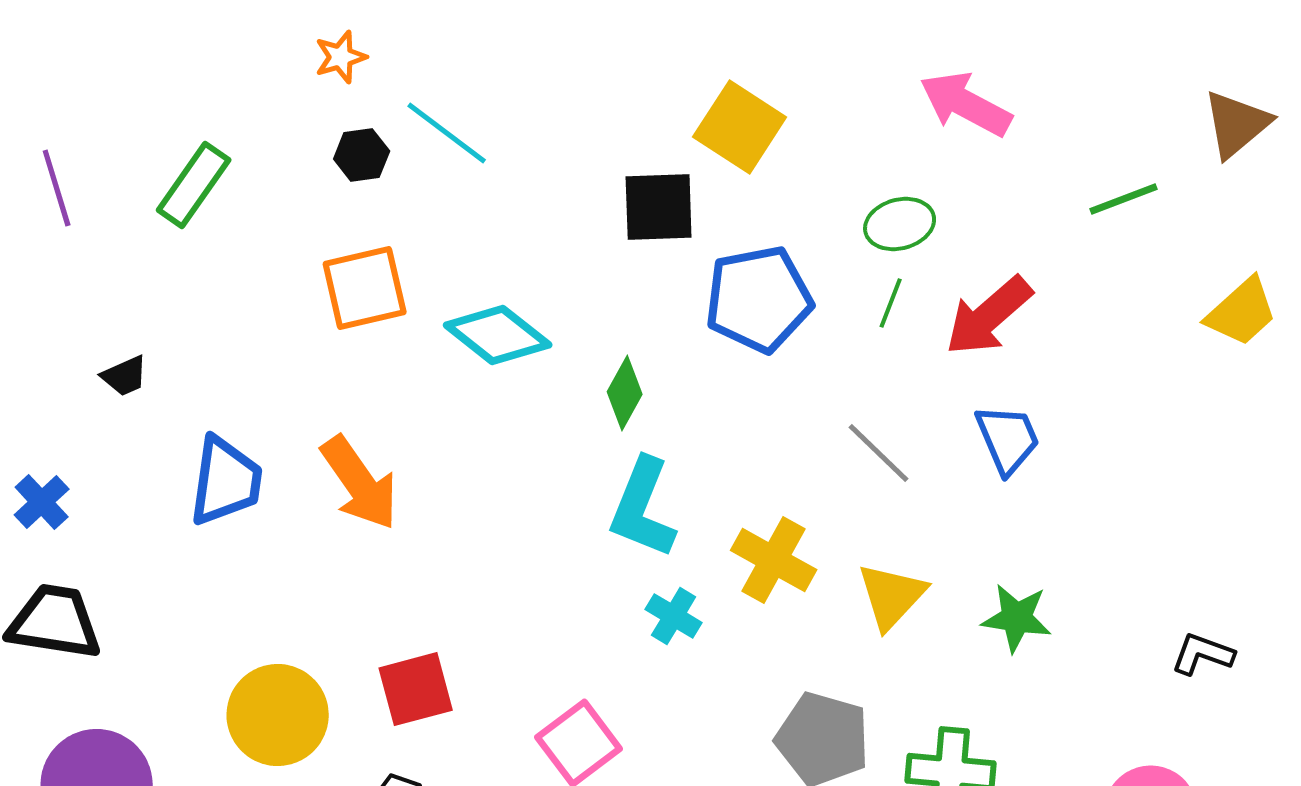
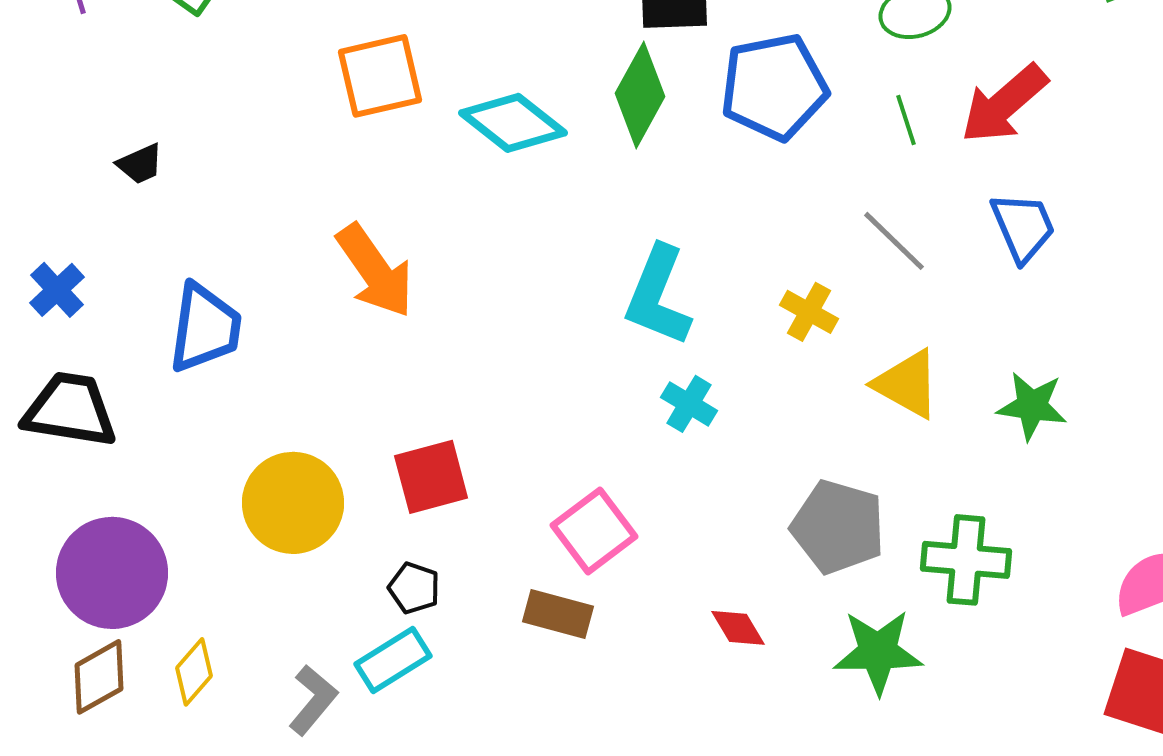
green line: (891, 303) -> (906, 120), moved, turned -39
green diamond: (625, 393) -> (640, 95), moved, size x1.4
blue trapezoid: (226, 481) -> (205, 328), moved
yellow cross: (774, 560) -> (809, 312), moved, size x0.7
yellow triangle: (892, 596) -> (907, 384), turned -44

